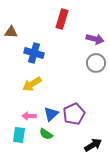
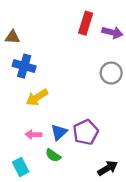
red rectangle: (62, 19) -> (86, 23), moved
purple arrow: (95, 39) -> (112, 32), moved
blue cross: (34, 53) -> (24, 66), moved
cyan rectangle: (19, 135) -> (21, 167), moved, turned -35

